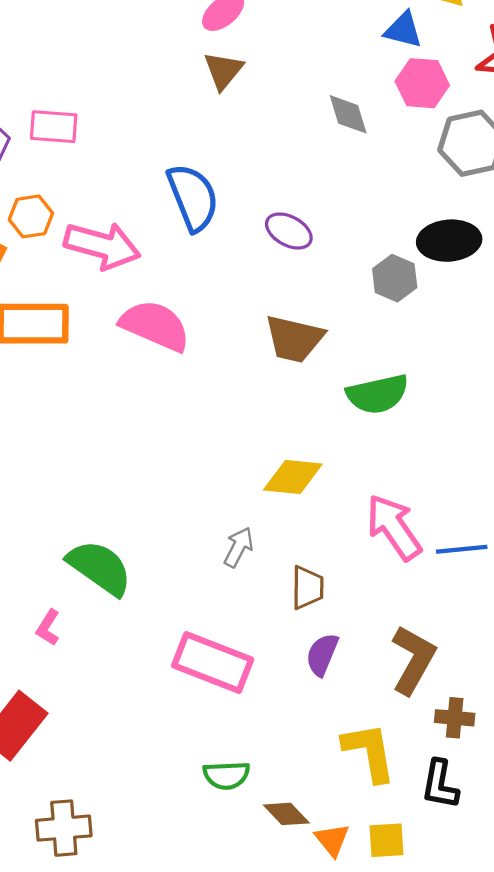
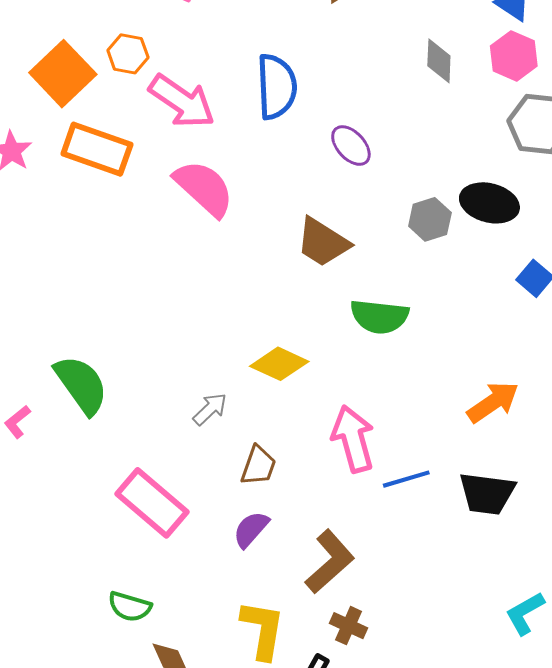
blue line: (462, 549) -> (406, 479), turned -30

